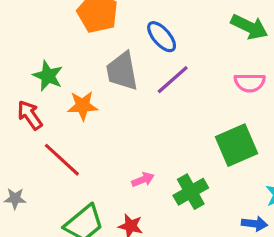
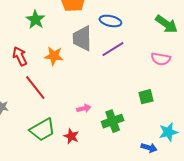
blue ellipse: (162, 37) -> (110, 21), turned -45
green star: (48, 76) -> (35, 20), moved
green square: (237, 145) -> (146, 97), size x0.6

